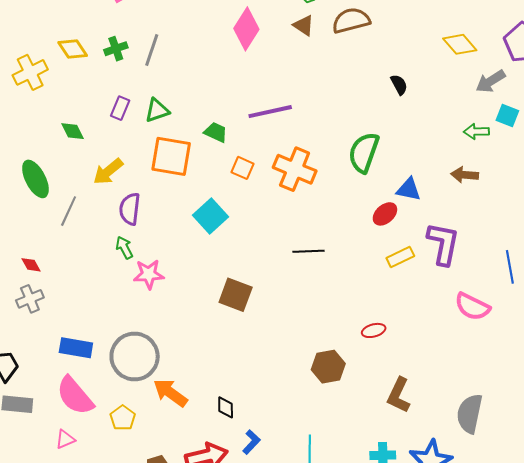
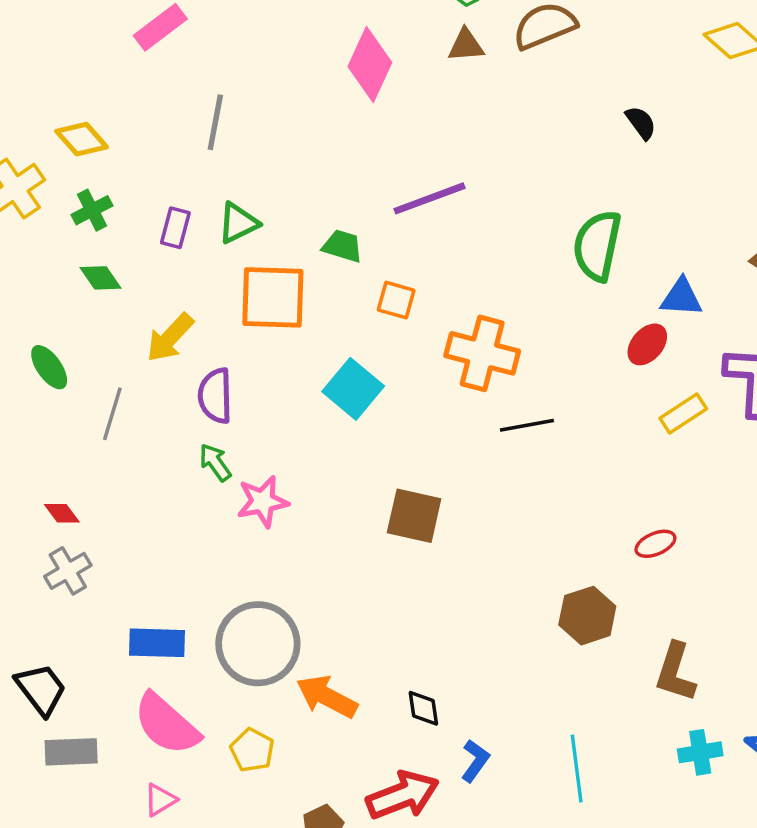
brown triangle: (304, 25) -> (466, 45), turned -30
green cross: (116, 49) -> (92, 210), moved
orange cross: (295, 169) -> (482, 353), moved
green ellipse: (35, 179) -> (49, 367), size x0.7
brown L-shape: (399, 395) -> (675, 672), moved

